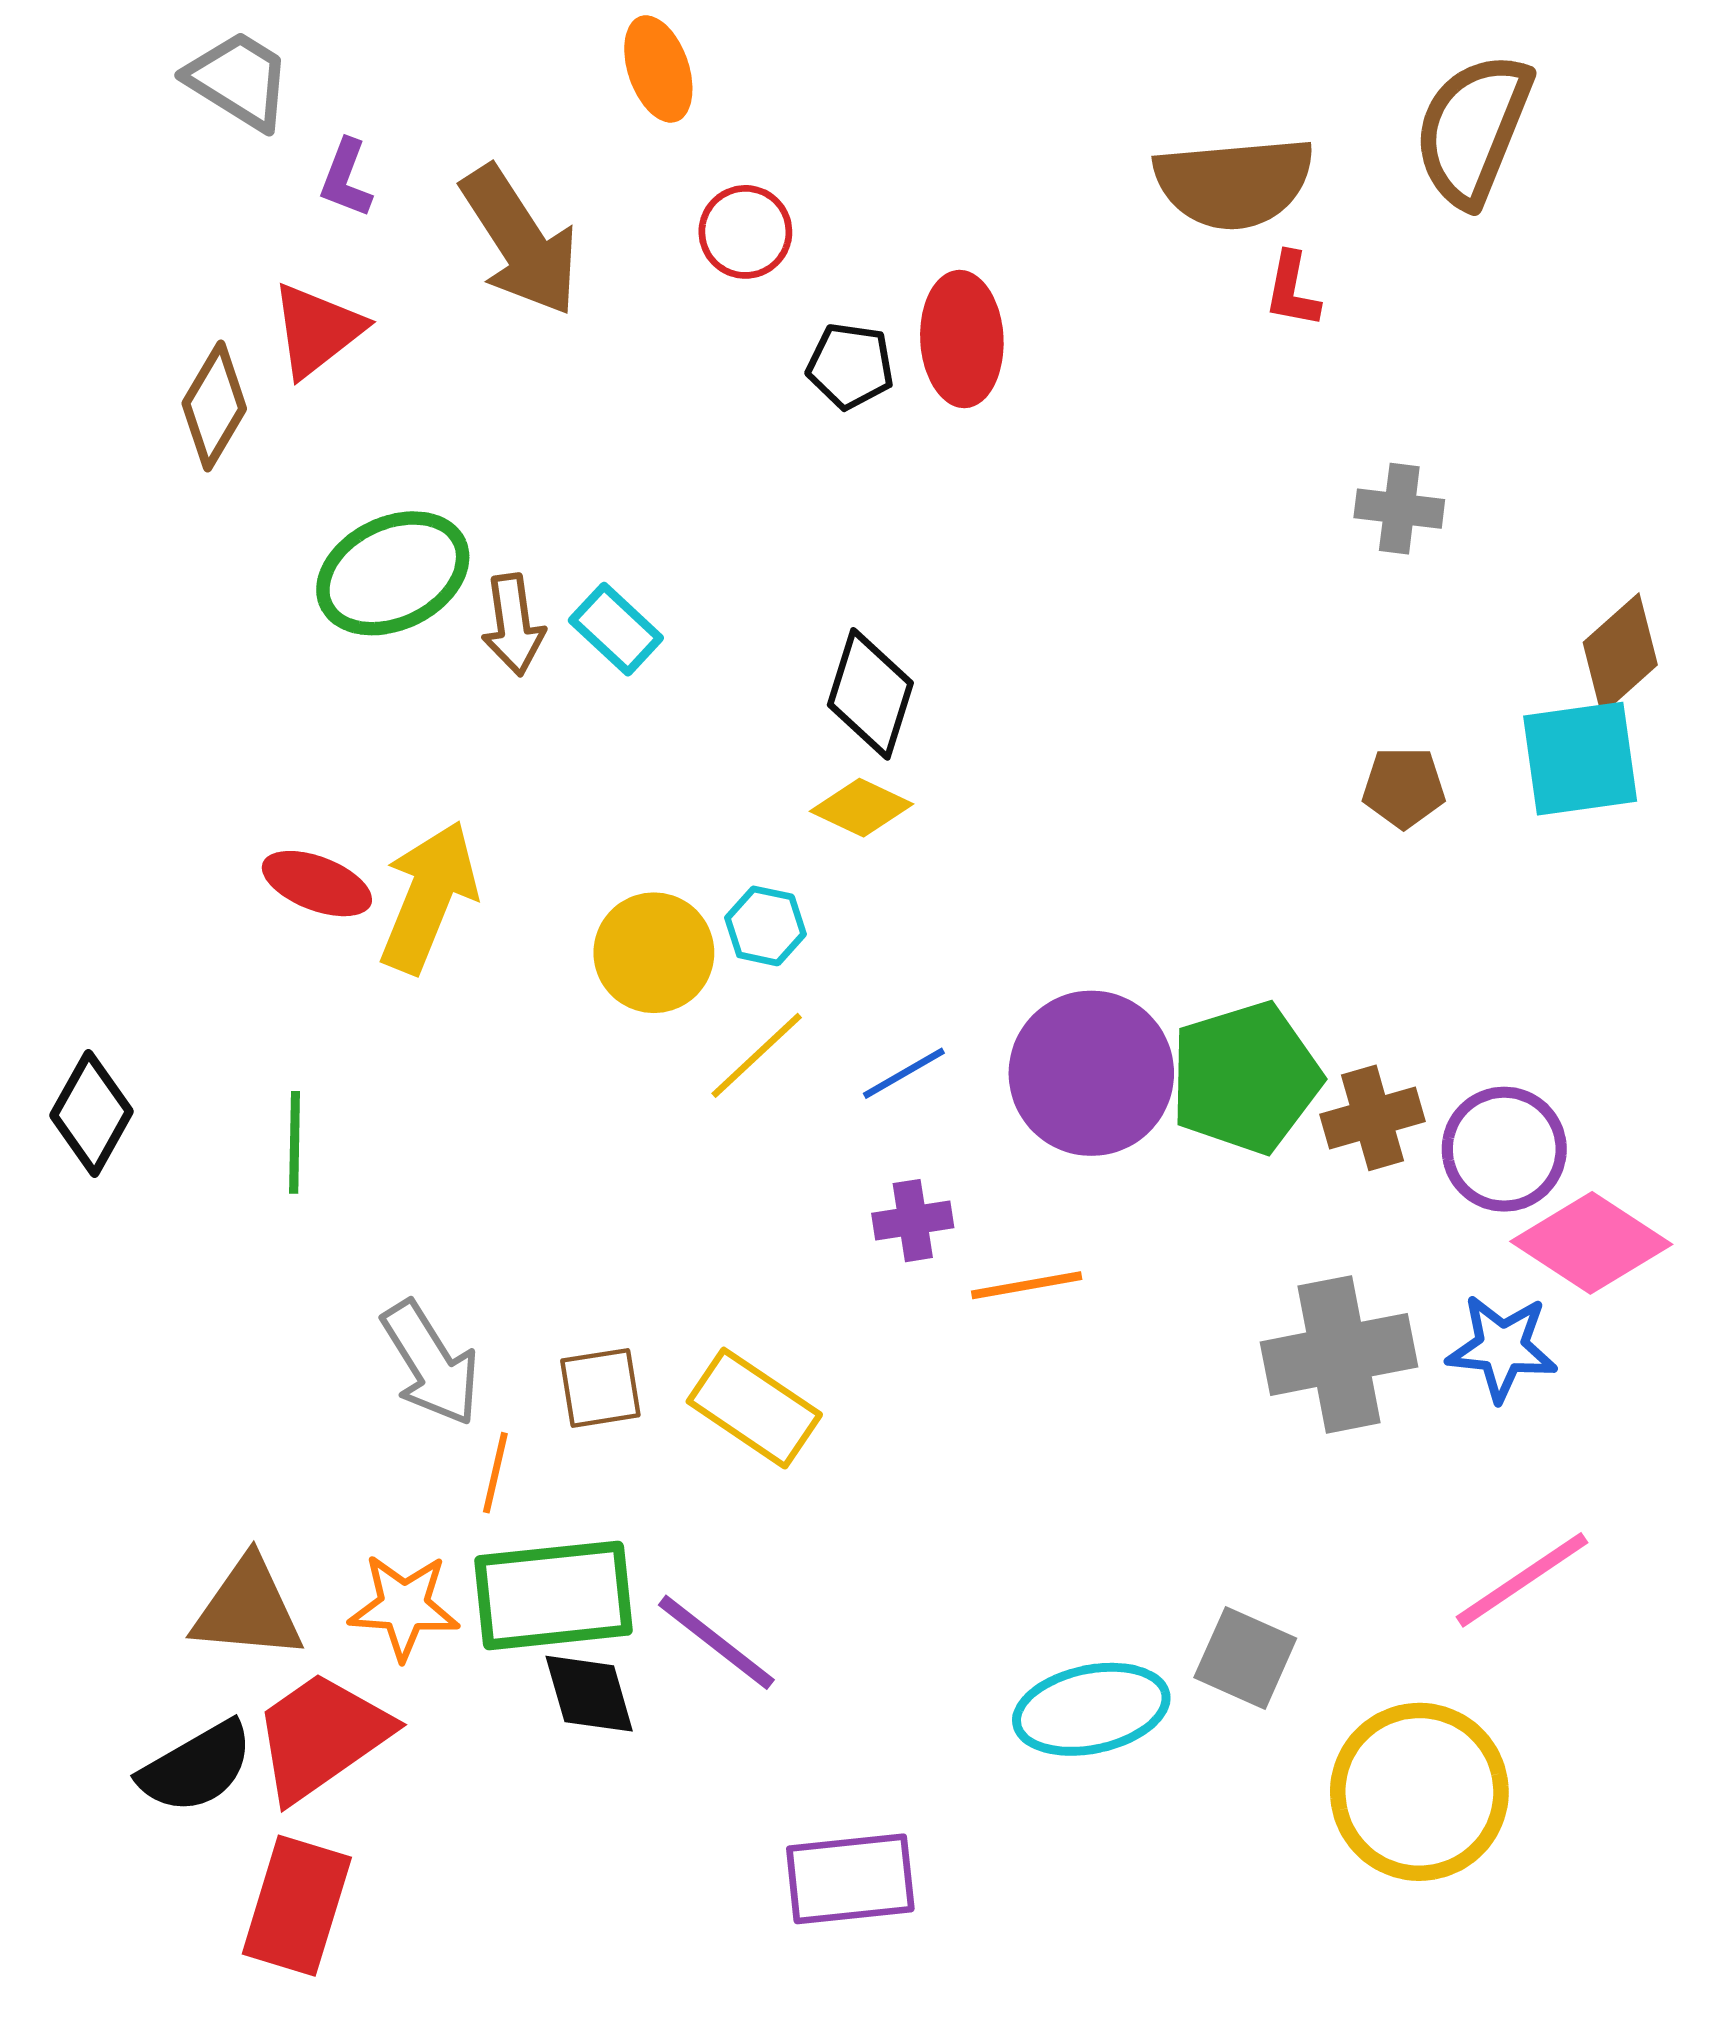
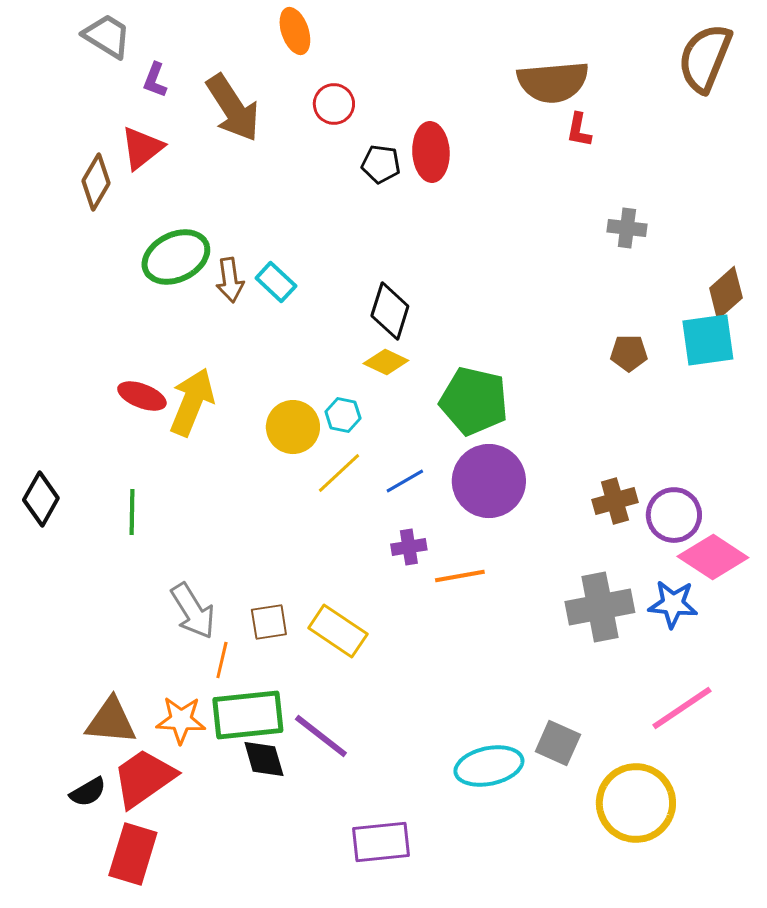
brown semicircle: (1473, 129) -> (705, 58), moved
green pentagon: (1245, 1078) -> (474, 401), moved, turned 30
black semicircle: (196, 1767) -> (88, 792), size x0.7

